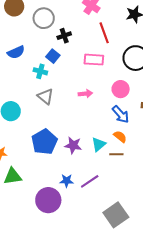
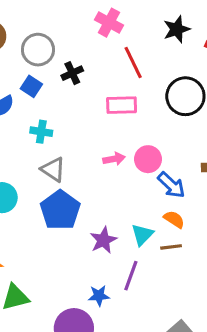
blue square: (53, 56) -> (31, 86), moved
pink circle: (121, 89) -> (148, 159), moved
blue pentagon: (44, 142) -> (60, 210), moved
purple star: (73, 145) -> (103, 240), turned -30
purple line: (90, 181) -> (131, 276), moved, turned -30

